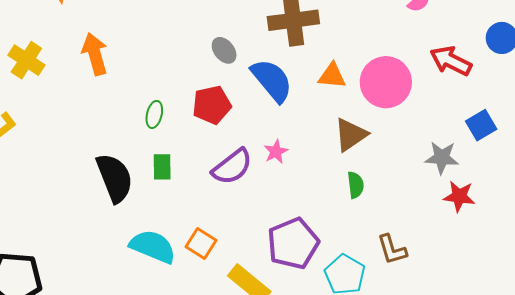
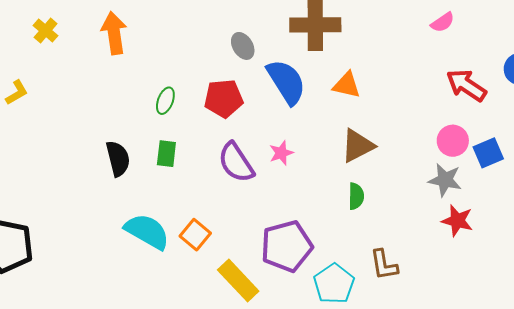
yellow cross: (26, 60) -> (46, 31), size x0.7
pink circle: (386, 82) -> (453, 141), moved, size x0.6
purple semicircle: (232, 167) -> (236, 162), turned 87
black semicircle: (115, 178) -> (118, 159), size x0.7

